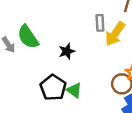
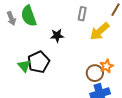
gray rectangle: (100, 23) -> (82, 14), moved
green triangle: (74, 90) -> (24, 66), moved

